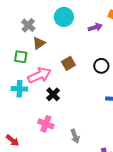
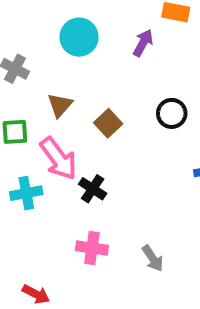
purple arrow: (95, 27) -> (143, 43), turned -32
brown triangle: (39, 43) -> (60, 105), moved
pink arrow: (39, 75) -> (58, 159), turned 90

